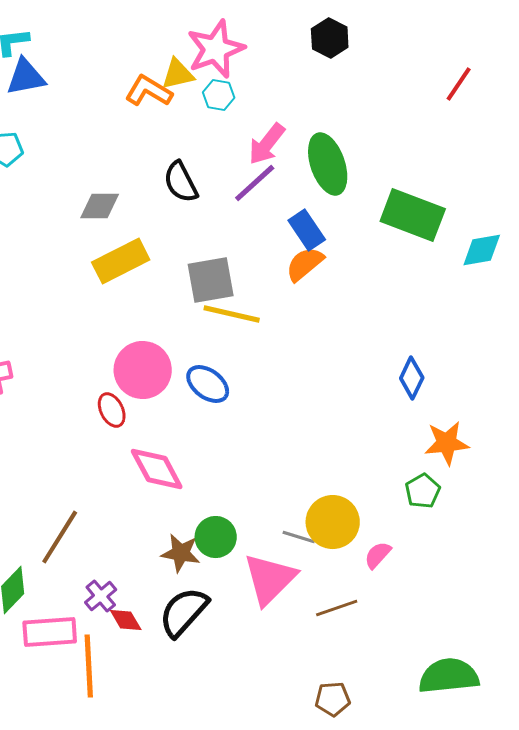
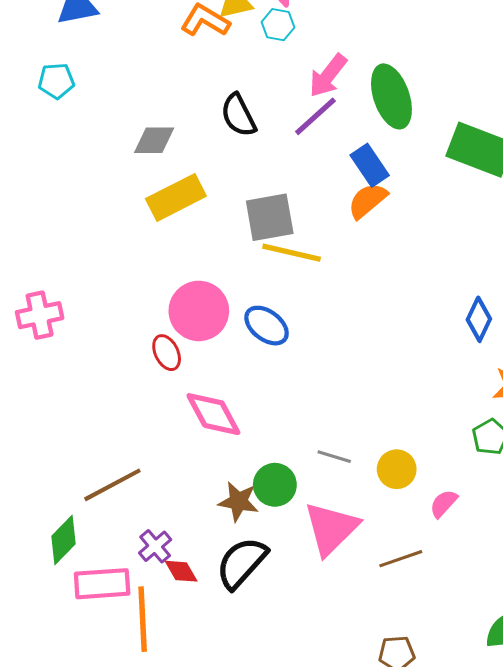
yellow circle: (333, 522) -> (397, 469), size x0.7
brown line: (60, 537) -> (112, 485), turned 30
gray line: (299, 537) -> (334, 457), moved

